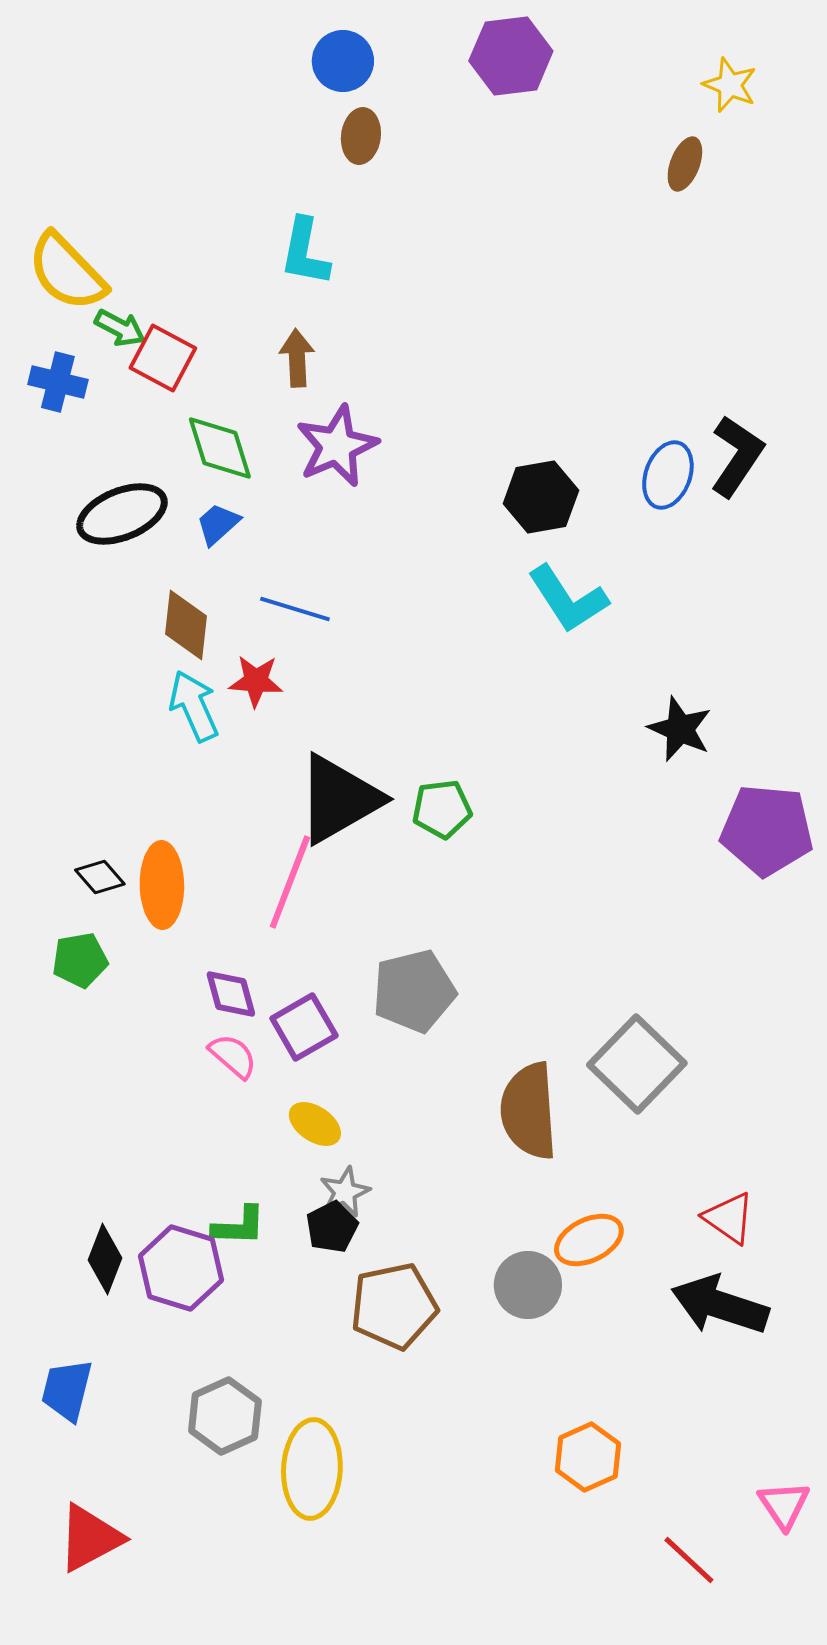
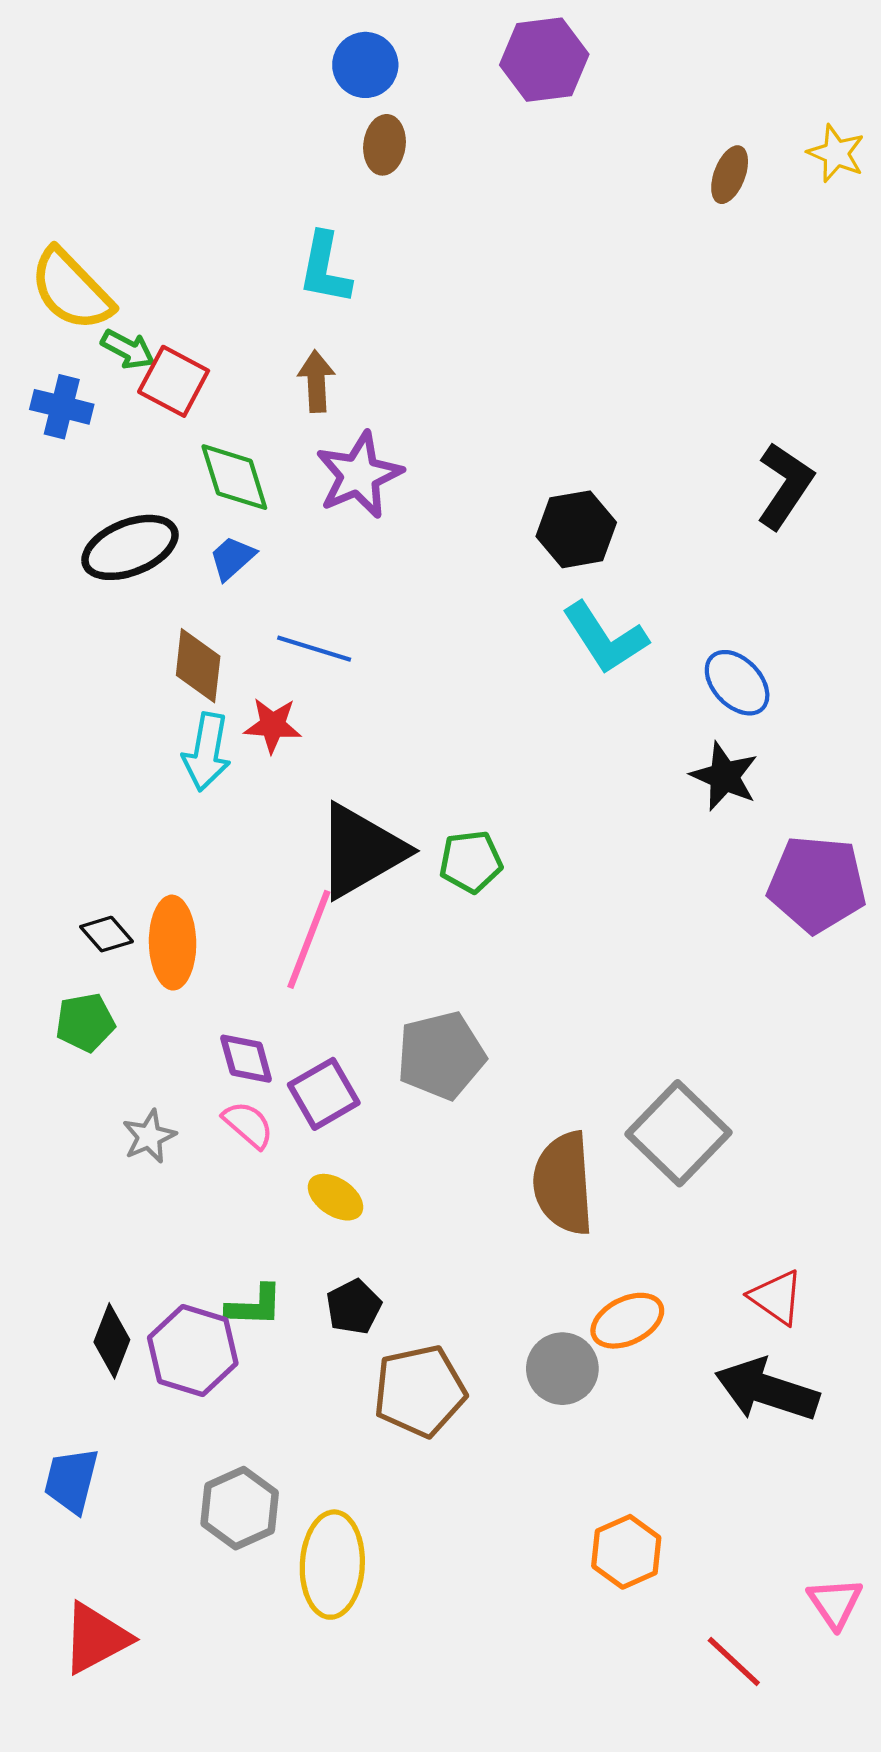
yellow star: (730, 85) -> (836, 153), moved
blue ellipse: (668, 475) -> (737, 683), moved, turned -64
cyan arrow: (194, 706) -> (207, 752), turned -146
gray star: (345, 1192) -> (149, 1136), moved

